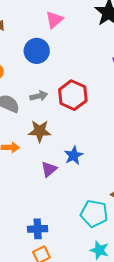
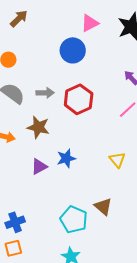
pink triangle: (54, 20) -> (90, 23), moved
blue circle: (37, 51) -> (73, 50), moved
blue cross: (38, 229) -> (15, 222), turned -30

